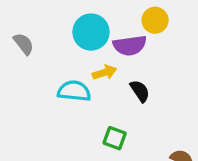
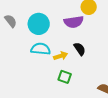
cyan circle: (91, 32) -> (39, 24), moved
yellow arrow: (104, 72) -> (61, 56), moved

